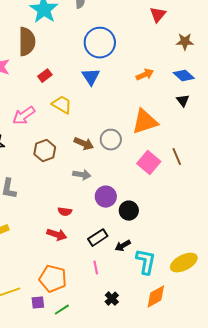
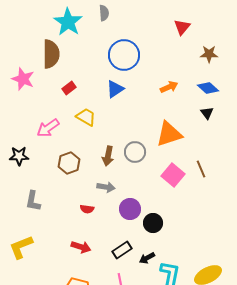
blue triangle: (91, 77) -> (115, 89), turned 30
brown arrow: (84, 144) -> (108, 156), turned 78
red semicircle: (65, 212) -> (87, 209), moved

